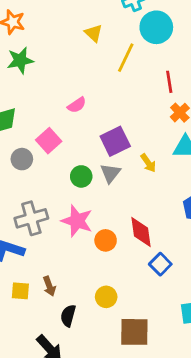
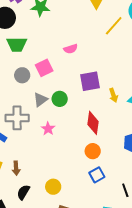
yellow arrow: (148, 163) -> (113, 95), moved
gray triangle: (110, 173) -> (40, 100), moved
pink star: (77, 221) -> (48, 129), size x0.6
red diamond: (141, 232) -> (93, 123), moved
orange circle: (106, 240) -> (93, 151), moved

